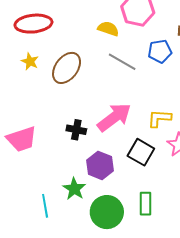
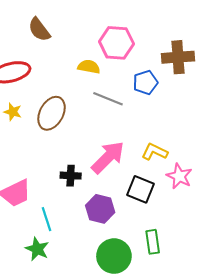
yellow L-shape: (159, 118) -> (155, 152), turned 30
green star: (74, 189) -> (37, 249), moved
cyan line: (45, 206) -> (47, 219), moved

